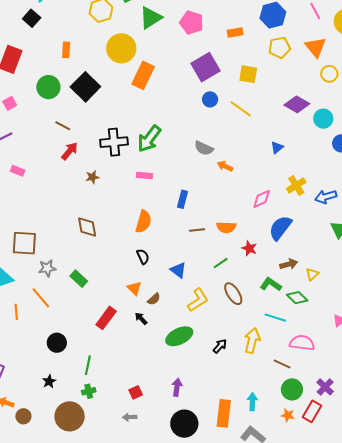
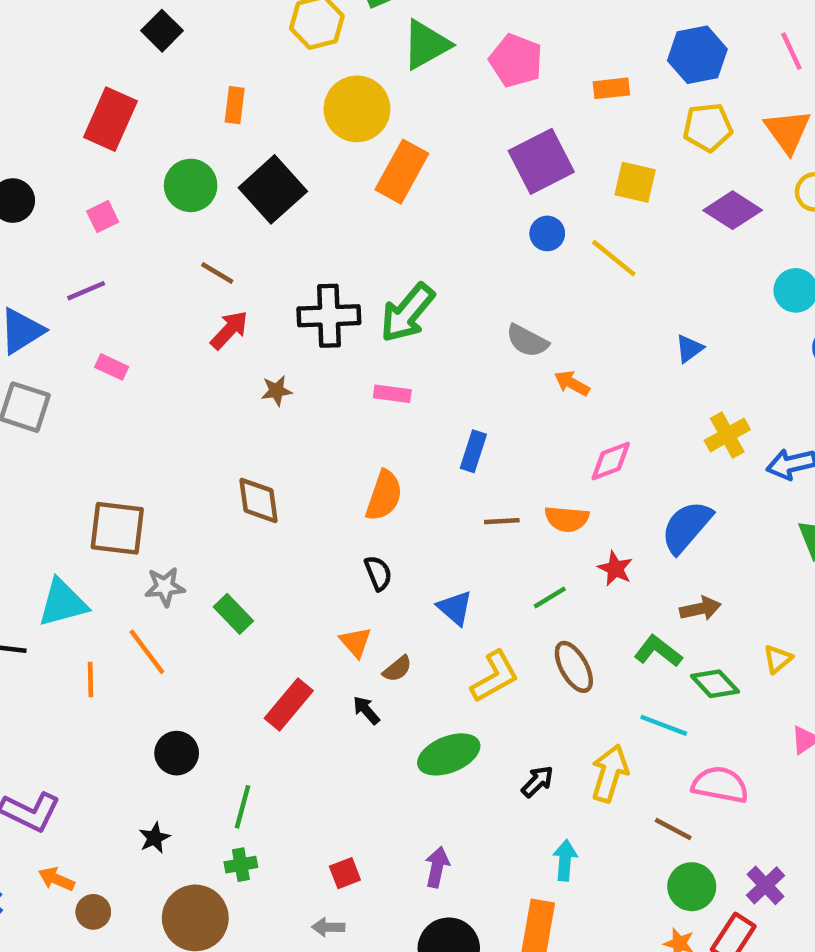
purple diamond: (297, 104) -> (733, 210), moved
pink diamond: (262, 199) -> (611, 461), moved
yellow triangle: (312, 274) -> (778, 659), moved
cyan arrow: (252, 402) -> (565, 860), moved

